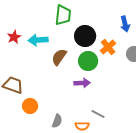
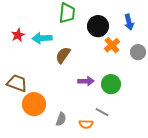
black circle: (85, 36) -> (98, 26), moved
green circle: (88, 61) -> (111, 84), moved
orange circle: (30, 106) -> (34, 104), size x1.5

